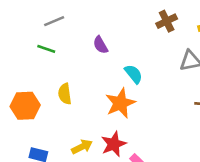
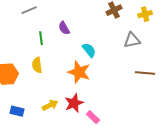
green line: (46, 49) -> (41, 38), moved, turned 64
orange star: (120, 103) -> (79, 72), turned -30

